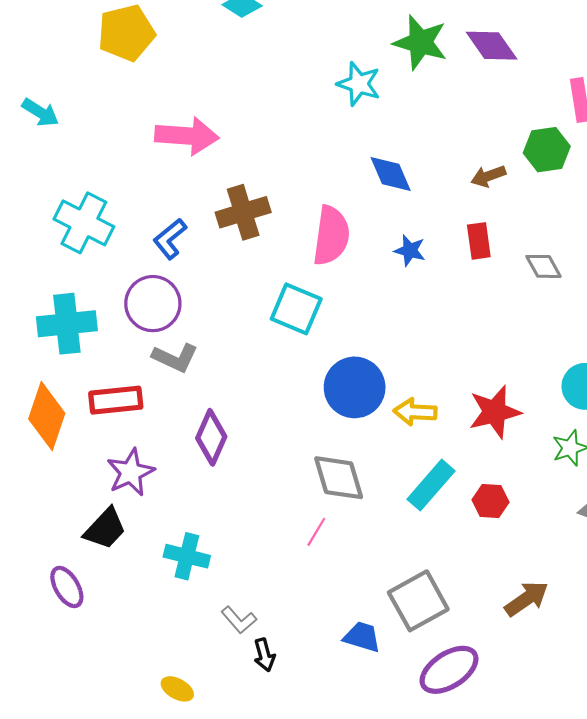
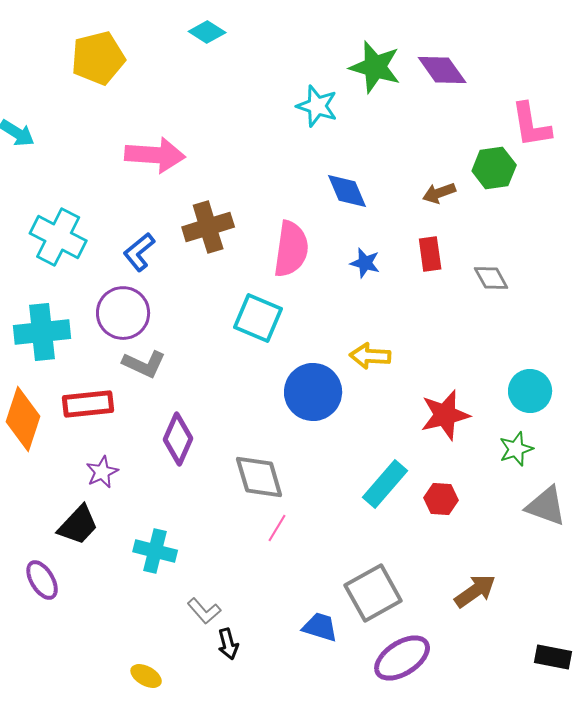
yellow arrow: (415, 412) -> (370, 356), moved
purple star: (131, 472) -> (102, 472), size x0.7
gray diamond: (339, 478) -> (259, 477), moved

